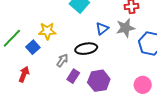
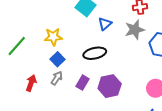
blue triangle: (102, 29) -> (105, 24), moved
blue square: (33, 47) -> (57, 59), moved
gray arrow: (62, 60) -> (57, 78), moved

